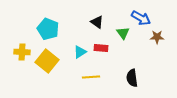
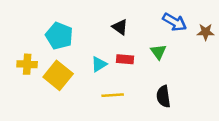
green triangle: (123, 33) -> (158, 52), moved
brown star: (157, 37) -> (206, 32), moved

